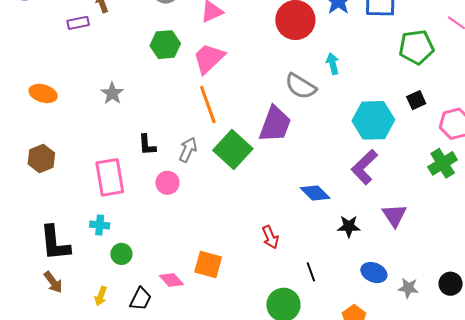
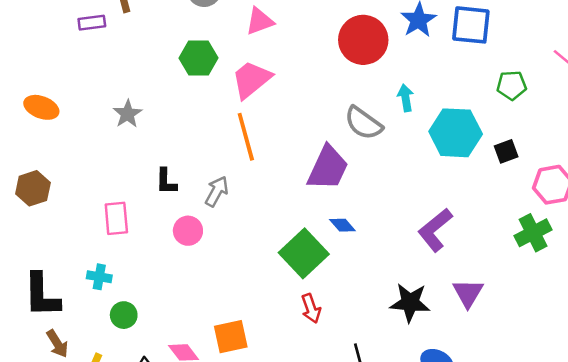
green pentagon: (416, 47) -> (512, 85), size x0.7
cyan hexagon: (373, 120) -> (456, 133), moved
green square: (233, 149) -> (304, 253), moved
pink rectangle: (110, 177) -> (116, 218), size x0.7
blue diamond: (315, 193) -> (342, 225), moved, size x0.7
black star: (349, 226) -> (410, 303), size x1.4
orange square: (208, 265) -> (231, 337), turned -32
brown arrow: (53, 282) -> (57, 344), moved

